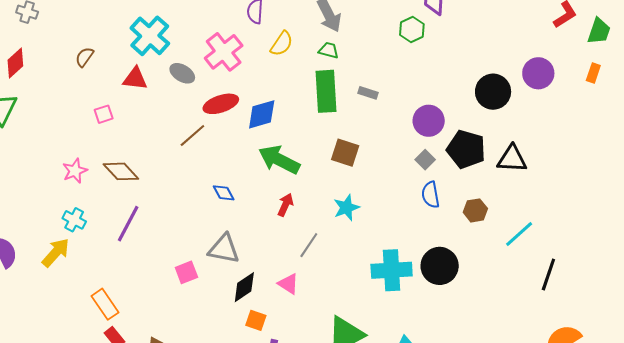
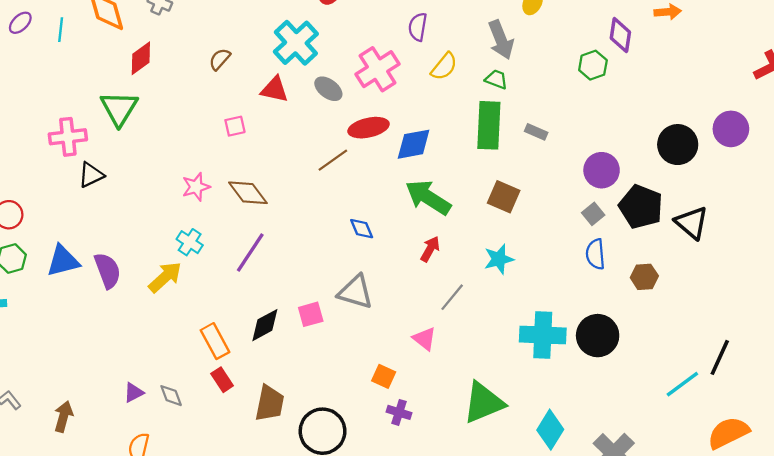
black triangle: (512, 159) -> (692, 223), turned 32
cyan line: (519, 234) -> (682, 384), moved
black diamond: (244, 287) -> (265, 325), moved

